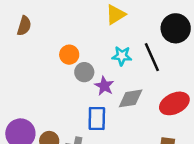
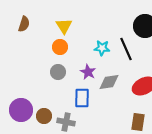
yellow triangle: (116, 15) -> (64, 26), moved, turned -30
gray circle: (84, 72) -> (58, 72), moved

